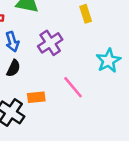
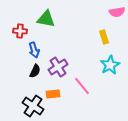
yellow rectangle: (86, 14) -> (104, 37), moved
purple cross: (50, 43) -> (58, 67), moved

